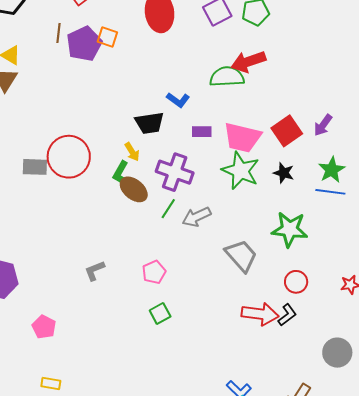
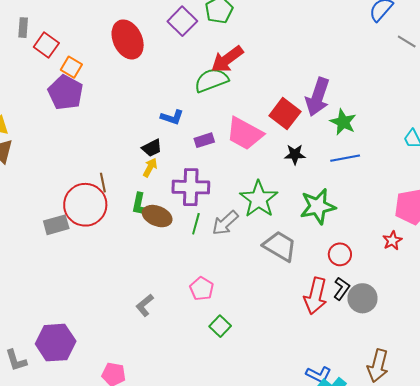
brown line: (59, 33) -> (103, 183), moved
orange square: (107, 37) -> (71, 67), moved, turned 30
black trapezoid: (149, 123) -> (152, 148), size x0.7
purple arrow: (323, 125) -> (318, 97), size x1.6
pink trapezoid: (242, 138) -> (245, 133), turned 33
yellow arrow: (132, 152) -> (150, 168), moved, turned -102
green star: (332, 170) -> (343, 122), moved
green star: (241, 171) -> (259, 199), moved, turned 30
red arrow: (260, 314) -> (315, 296), turned 114
gray circle: (337, 353) -> (362, 298), moved

